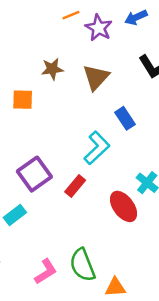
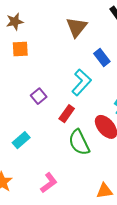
brown star: (52, 69) -> (15, 22), moved
purple square: (34, 174) -> (39, 96), moved, size x0.6
green semicircle: (82, 265) -> (79, 142), moved

